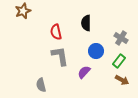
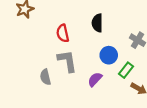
green rectangle: (119, 61) -> (126, 70), moved
gray semicircle: (41, 85) -> (45, 77), moved

